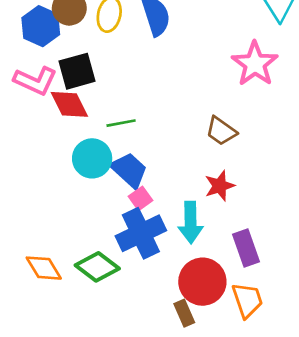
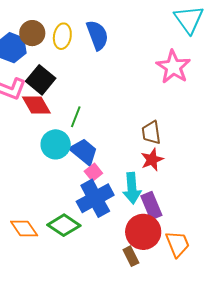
black square: (77, 71) -> (41, 80), turned -32
green line: (121, 123) -> (76, 117), turned -55
brown trapezoid: (221, 131) -> (151, 133), moved, turned 50
purple rectangle: (246, 248) -> (151, 206), moved

